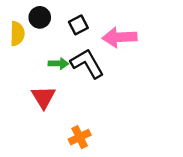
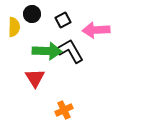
green arrow: (58, 64) -> (47, 51), size x1.8

